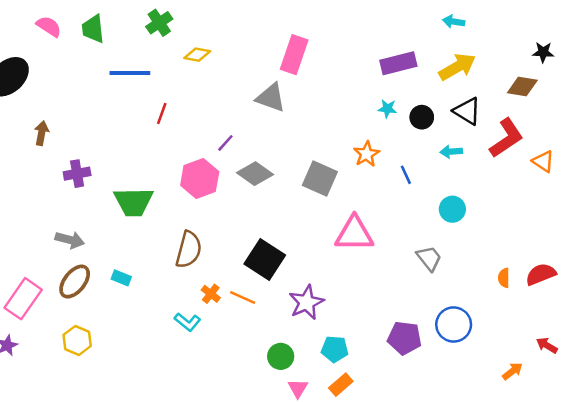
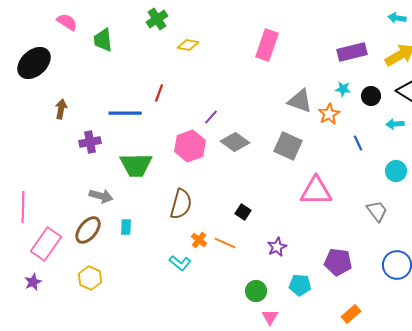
green trapezoid: (93, 29) -> (103, 40), moved
blue line: (130, 73) -> (125, 113), moved
gray triangle: (271, 98) -> (300, 101), moved
orange star: (367, 154) -> (329, 114), moved
gray arrow: (70, 240) -> (101, 196), moved
black square: (265, 259) -> (243, 212), size x0.5
cyan rectangle: (121, 278) -> (126, 227), turned 70
purple star: (306, 302) -> (277, 247), size x0.7
purple pentagon: (405, 338) -> (338, 262), moved
orange rectangle: (341, 385) -> (351, 314), moved

